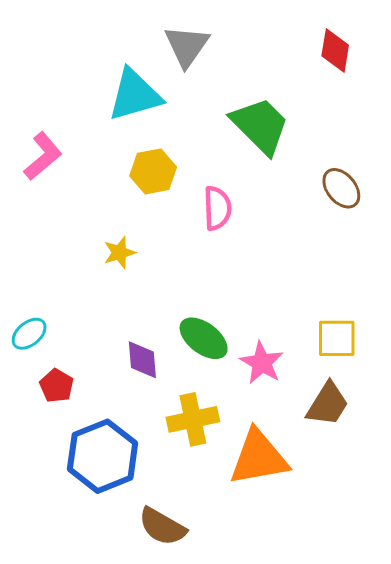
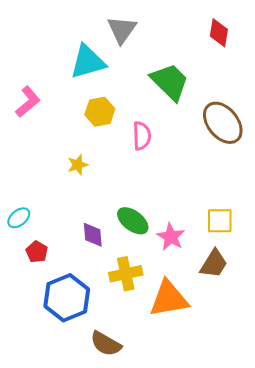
brown ellipse: (341, 188) -> (223, 123), size x1.6

